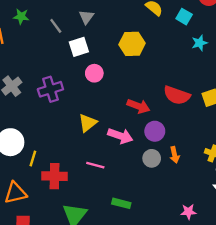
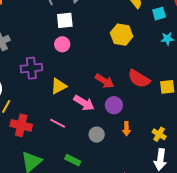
cyan square: (184, 17) -> (159, 14), turned 32
yellow hexagon: (132, 44) -> (122, 35), moved
pink circle: (94, 73) -> (62, 44), moved
purple cross: (50, 89) -> (31, 68), moved
gray circle: (152, 158) -> (97, 135), moved

